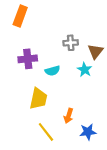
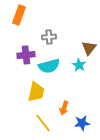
gray cross: (71, 43) -> (49, 37), moved
cyan semicircle: (52, 71) -> (49, 66), size x1.5

